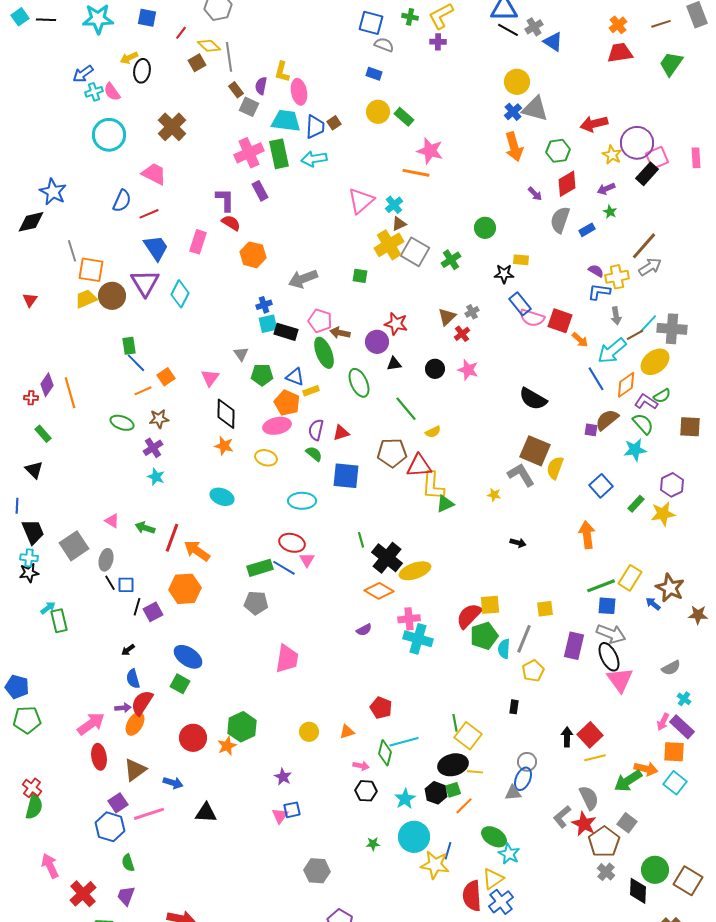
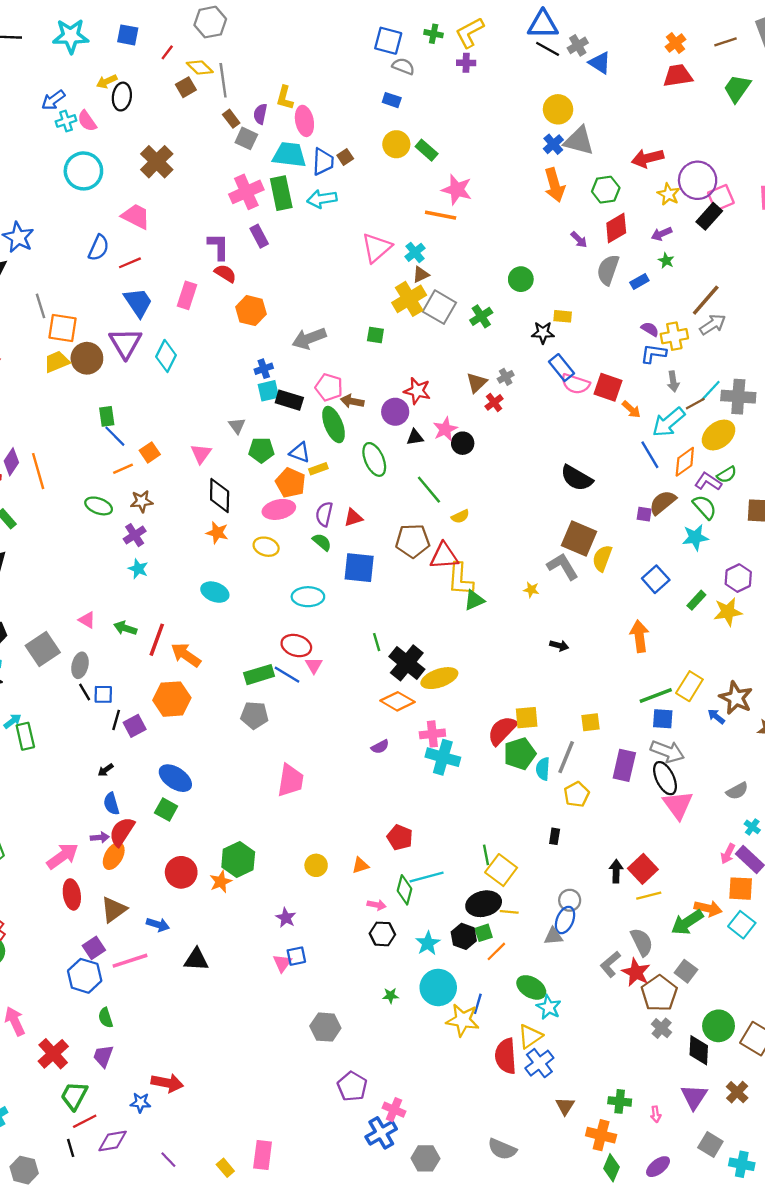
pink star: (468, 370) -> (445, 429), moved, turned 30

